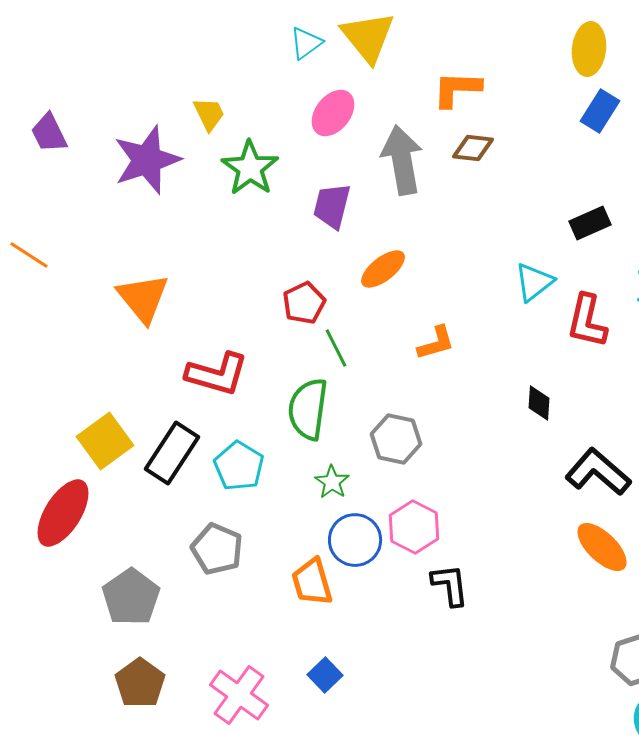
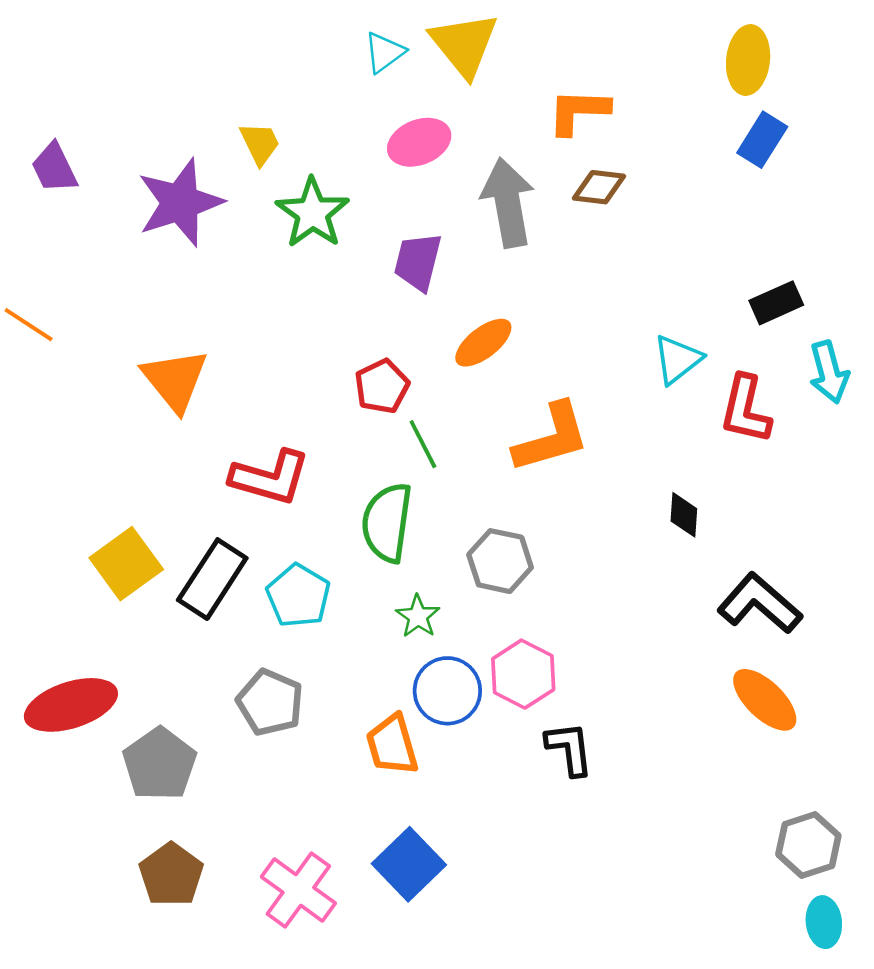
pink ellipse: (333, 113) -> (419, 142), turned 30
black rectangle: (590, 223) -> (776, 303), moved
orange L-shape: (436, 343) -> (551, 438), size x1.6
red ellipse: (63, 513) -> (71, 705), moved, turned 40
blue square: (325, 675) -> (409, 864), size x1.6

